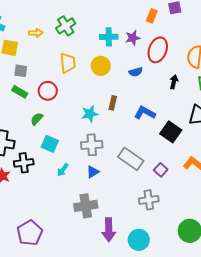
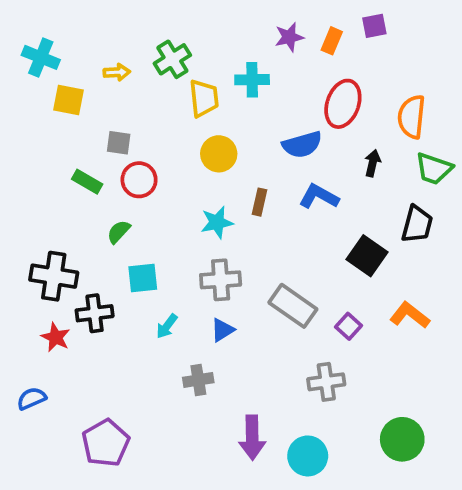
purple star: (133, 38) -> (289, 37), moved
yellow trapezoid: (68, 63) -> (204, 98), moved
yellow circle: (101, 66) -> (219, 154), moved
gray square: (21, 71) -> (119, 143), moved
blue semicircle: (136, 72) -> (302, 145), size x1.5
blue L-shape: (145, 113) -> (319, 196), moved
cyan square: (50, 144) -> (143, 278), turned -30
gray cross: (86, 206) -> (198, 380), moved, size x0.7

